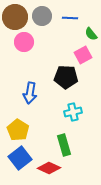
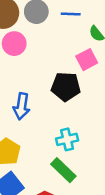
cyan cross: (73, 112) -> (67, 139), moved
green rectangle: (64, 145) -> (63, 170), turned -30

